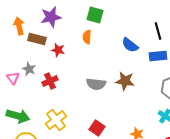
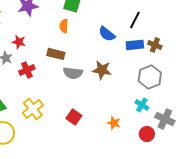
black line: (158, 31) -> (135, 20), turned 42
brown rectangle: (37, 39) -> (56, 54), moved
red star: (58, 50) -> (19, 42), moved

